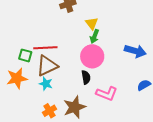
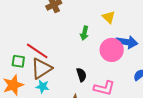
yellow triangle: (92, 23) -> (109, 17), moved
red line: (45, 48) -> (37, 51), turned 45
pink circle: (92, 56) -> (112, 50), moved

